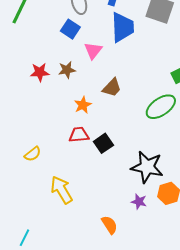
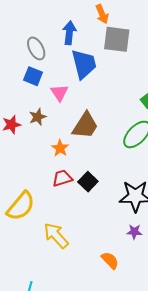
brown trapezoid: (112, 88) -> (85, 125), size x1.4
yellow semicircle: (33, 154) -> (21, 206), size x1.8

